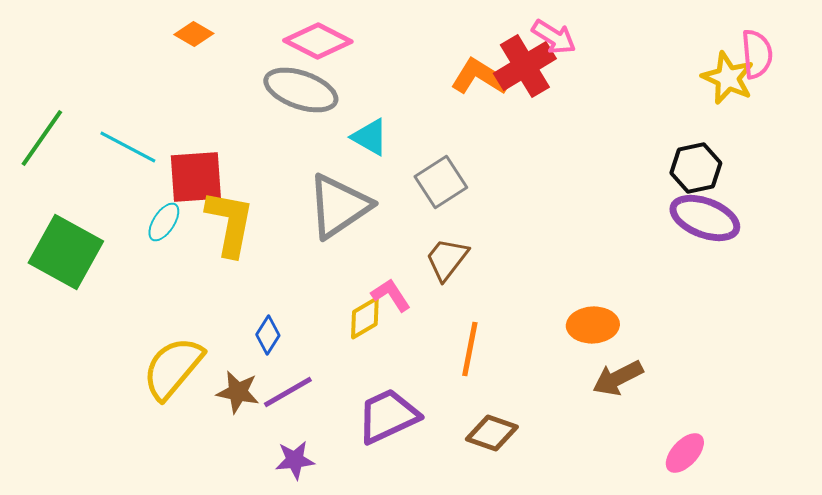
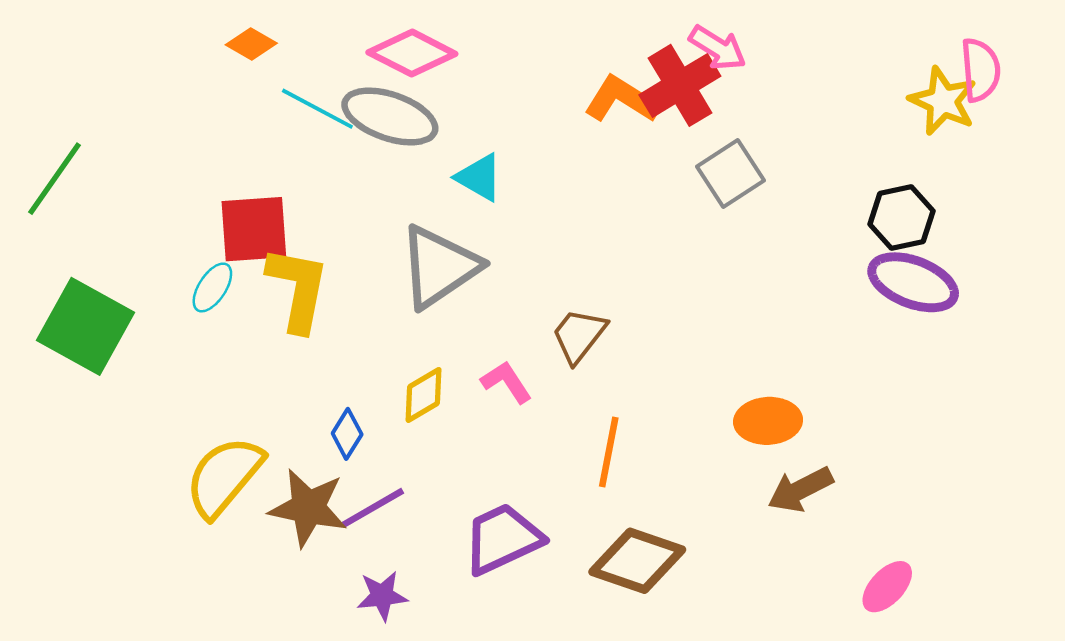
cyan line: (128, 147) -> (317, 109), moved
gray square: (441, 182) -> (730, 173), moved
yellow diamond: (365, 318) -> (424, 395), moved
brown star: (238, 392) -> (308, 508), size x1.4
brown diamond: (492, 433) -> (637, 561), size x1.4

